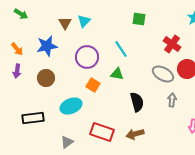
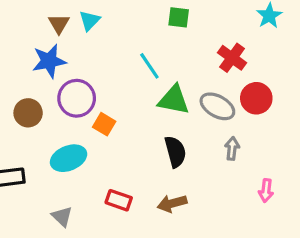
blue star: (47, 46) -> (49, 61), moved
purple circle: (87, 57) -> (77, 98), moved
green triangle: (117, 74) -> (174, 100), moved, size x1.5
red rectangle: (102, 132) -> (119, 200), size x0.7
gray triangle: (67, 142) -> (62, 216), turned -40

